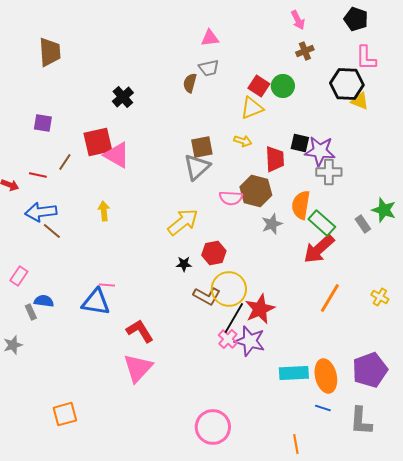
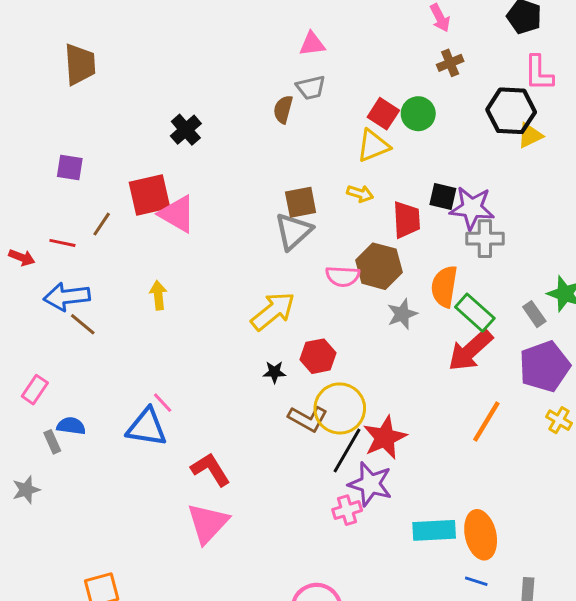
yellow triangle: (360, 101) -> (530, 135), turned -48
pink line: (107, 285) -> (163, 403), turned 42
pink cross: (228, 339) -> (347, 510), moved, turned 30
purple pentagon: (370, 370) -> (544, 366), moved

